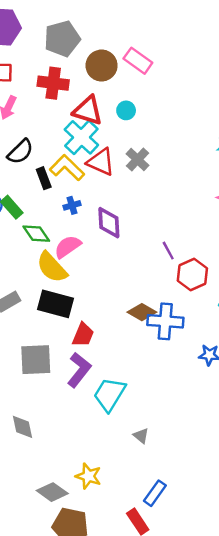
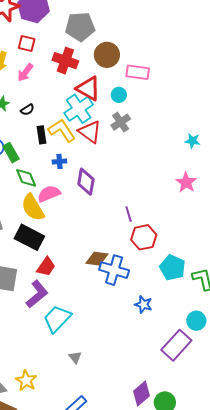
pink rectangle: (138, 61) -> (138, 72), moved, turned -40
black semicircle: (20, 152) -> (27, 110), size x0.6
gray cross: (138, 160) -> (121, 122), moved
brown diamond: (142, 312) -> (97, 259), turned -35

